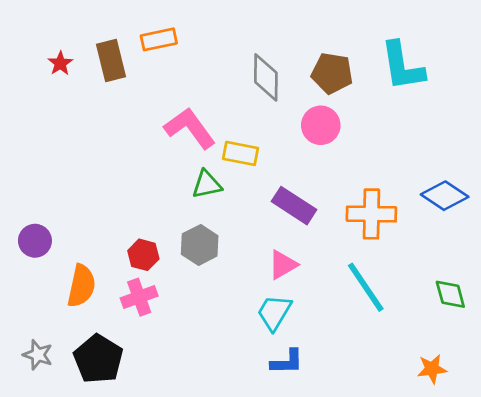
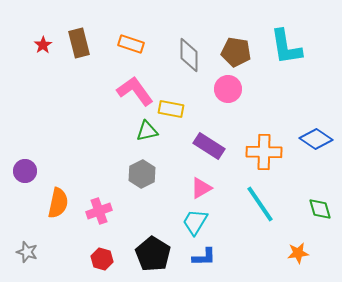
orange rectangle: (159, 39) -> (131, 44), moved, turned 30
red hexagon: (143, 255) -> (102, 259), moved
black pentagon: (98, 359) -> (153, 254), moved
orange star: (432, 369) -> (298, 253), moved

